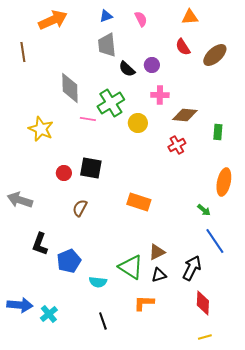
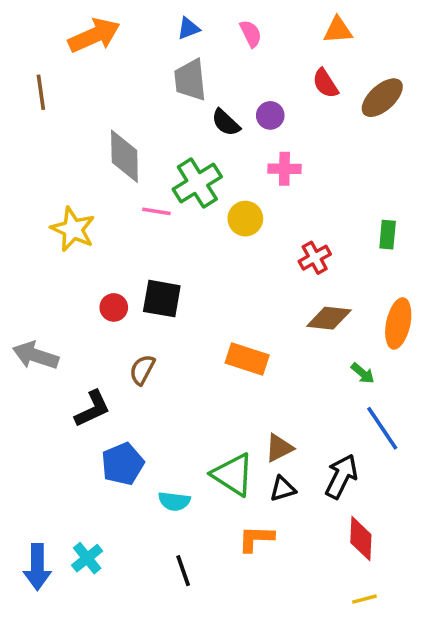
brown diamond: (185, 115) -> (329, 318), moved
black L-shape: (40, 244) -> (92, 409), moved, turned -135
blue arrow: (20, 305) -> (37, 567), moved, turned 85

